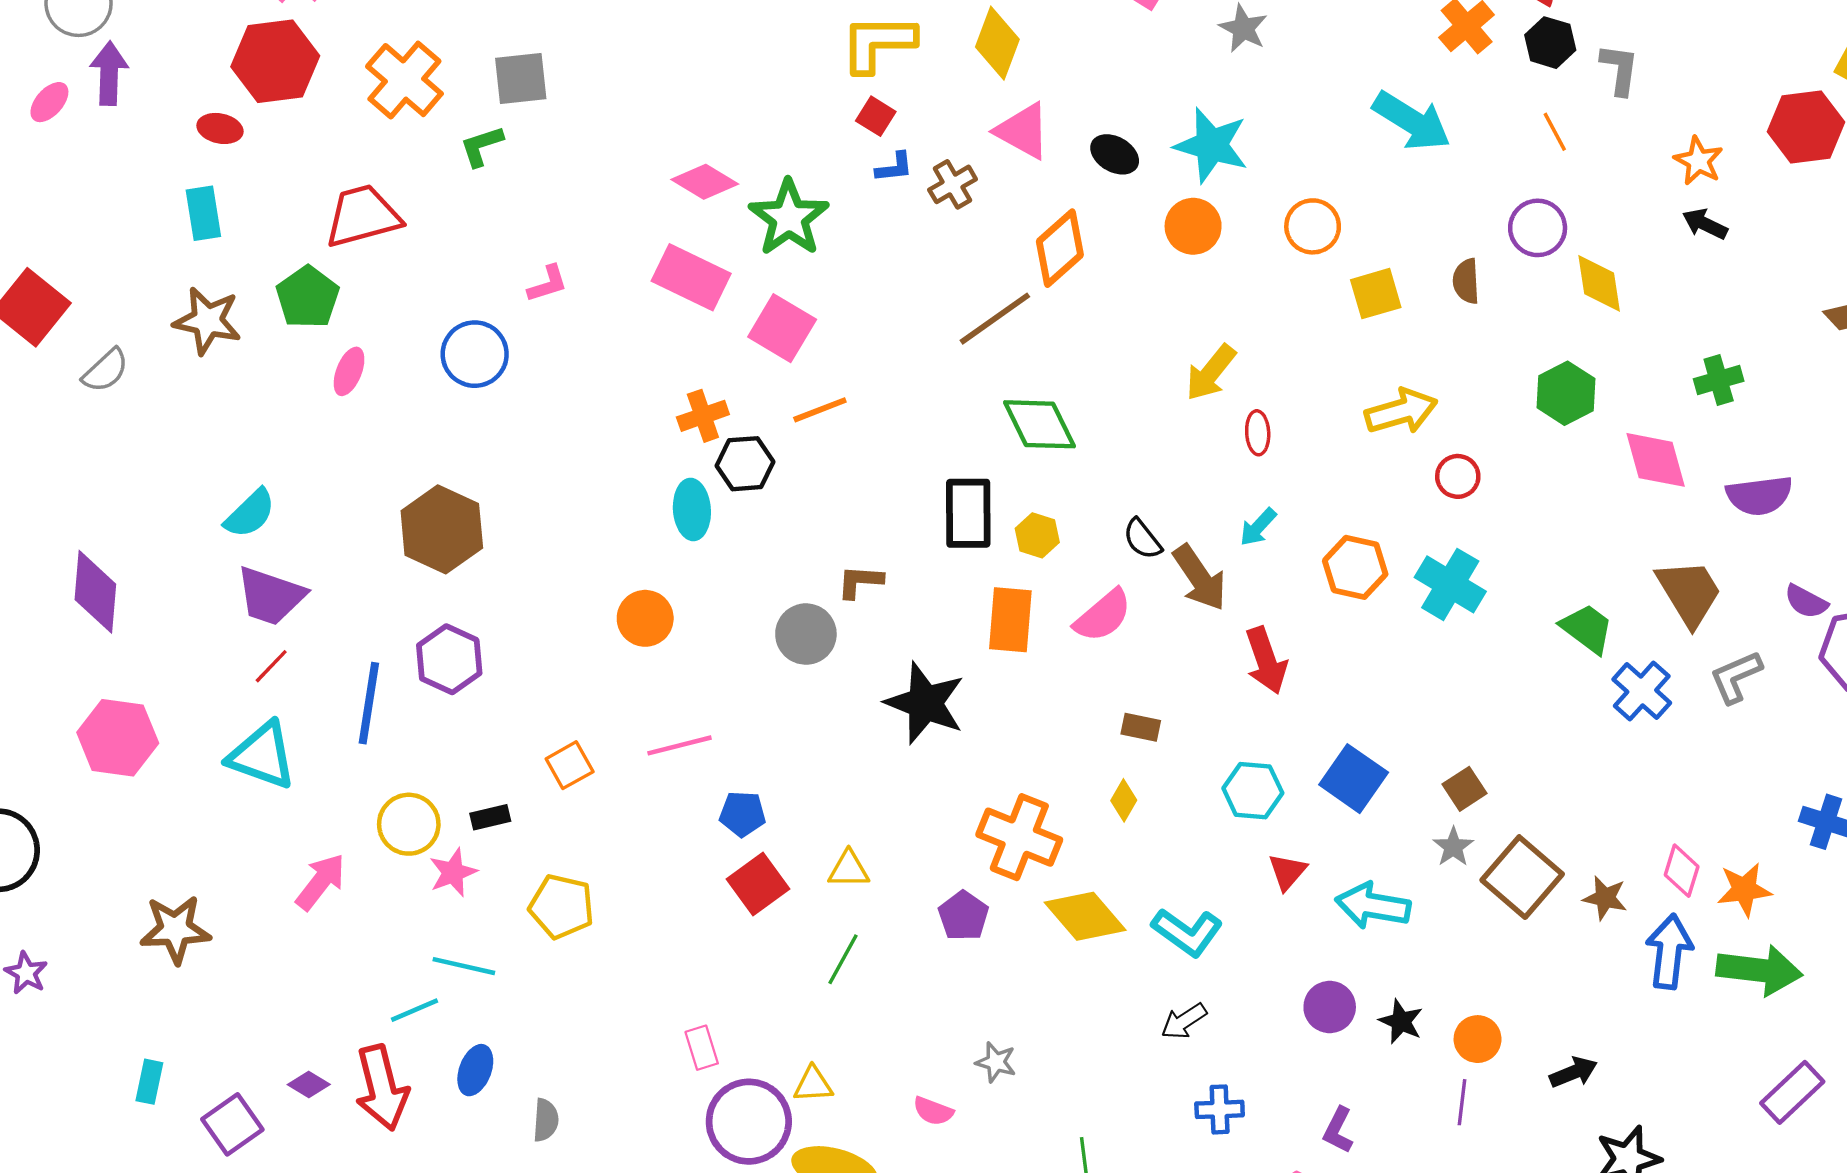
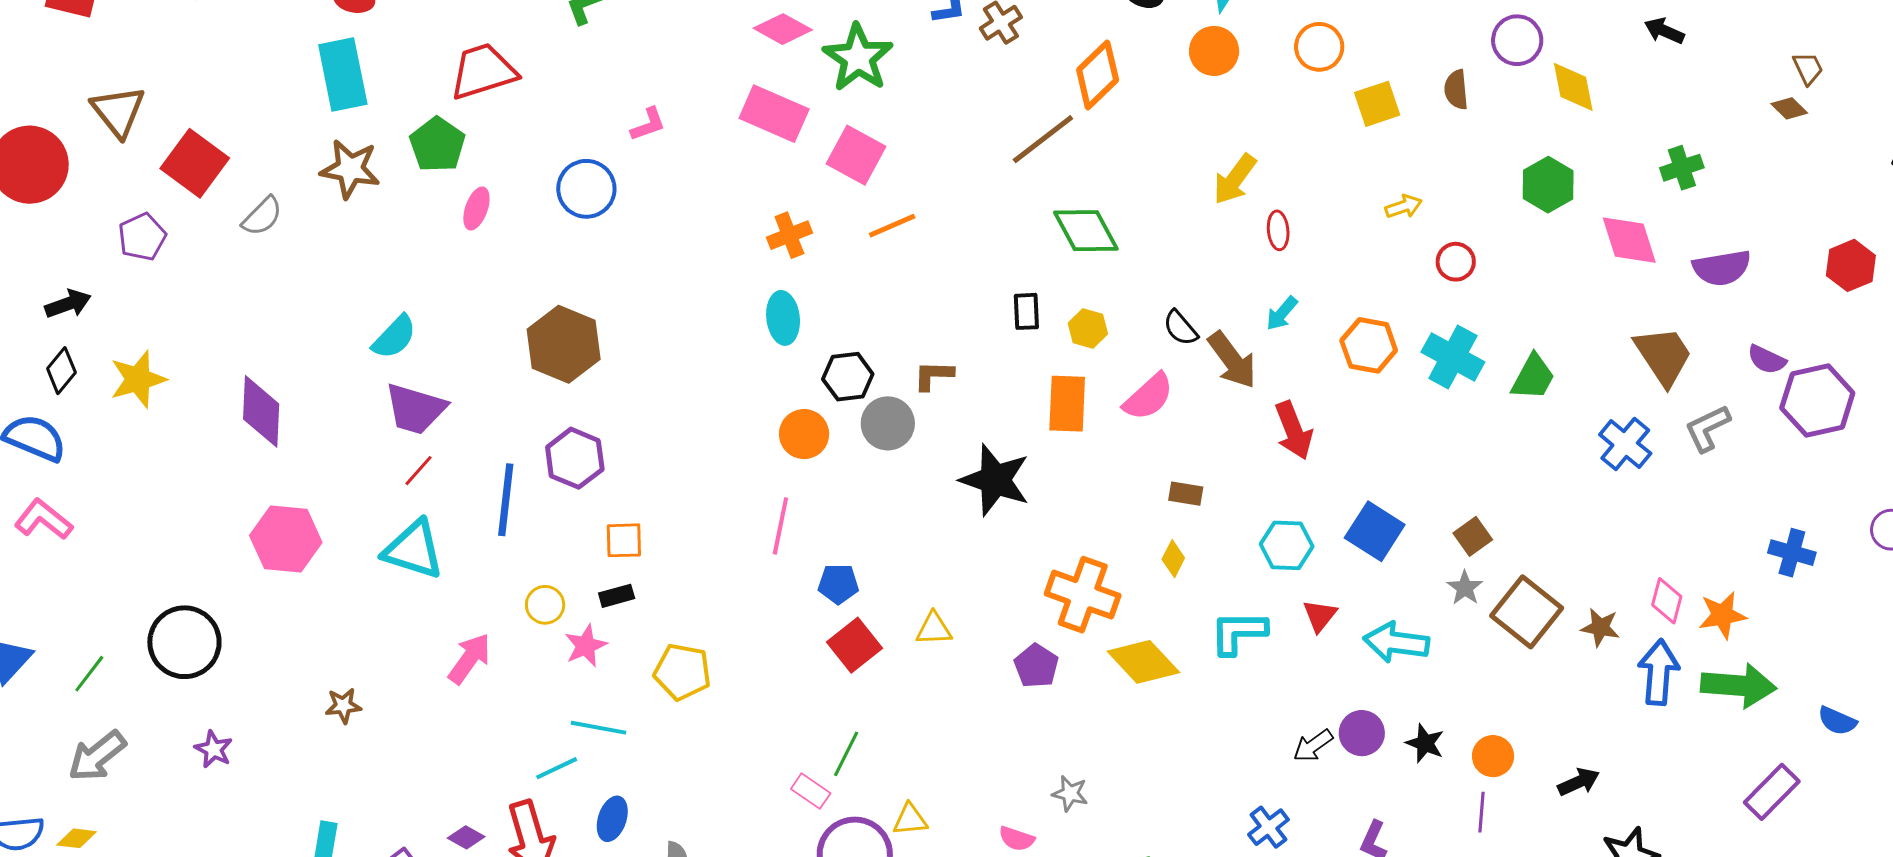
cyan rectangle: (203, 213) -> (343, 75), size x1.5
yellow arrow: (1401, 411) -> (1404, 206), size x0.6
black hexagon: (745, 464) -> (848, 377), moved
black rectangle: (968, 513) -> (1026, 311), size x0.6
orange circle: (645, 618) -> (804, 434), moved
green trapezoid: (1587, 629) -> (1533, 377), moved, turned 84
pink line: (680, 745) -> (780, 526), turned -62
orange square: (570, 765) -> (624, 540), moved, turned 30
yellow circle: (409, 824) -> (545, 605), size x0.7
brown star: (175, 929) -> (343, 706), size x0.6
cyan L-shape: (1187, 932) -> (1238, 632), moved, turned 146
green line: (843, 959) -> (846, 754), moved
black arrow: (1184, 1021) -> (1313, 746), moved
pink rectangle: (702, 1048) -> (811, 791), turned -36
blue cross: (1220, 1109) -> (1269, 827), turned -33

